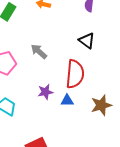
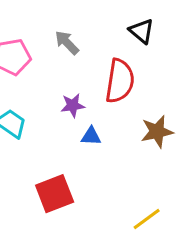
blue triangle: (67, 101) -> (91, 136), moved

